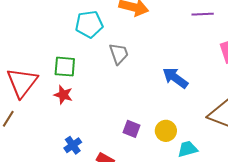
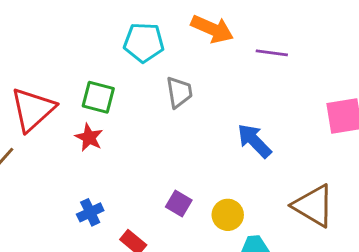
purple line: (203, 14) -> (272, 53), moved

